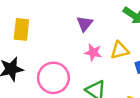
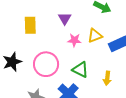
yellow rectangle: (21, 29) -> (30, 25), moved

